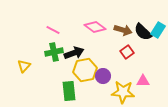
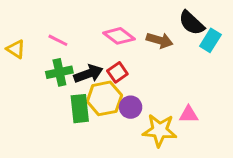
black semicircle: (143, 32) -> (192, 23), moved
red square: (127, 52) -> (117, 72), moved
yellow triangle: (24, 66) -> (16, 49), moved, turned -40
green rectangle: (69, 91) -> (80, 109), moved

